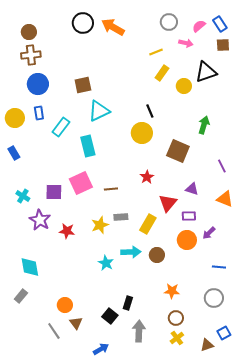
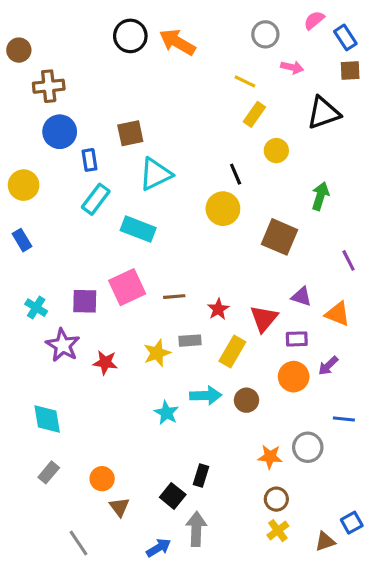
pink semicircle: (199, 26) -> (314, 20), moved
brown circle: (29, 32) -> (19, 50), moved
yellow line: (156, 52) -> (245, 81), turned 48
yellow circle: (184, 86) -> (276, 151), moved
blue rectangle: (39, 113) -> (89, 160), moved
cyan rectangle: (88, 146) -> (138, 229), turned -55
red star: (147, 177) -> (218, 309), moved
orange triangle: (225, 199) -> (338, 314), moved
gray rectangle: (21, 296) -> (49, 472), moved
gray circle: (214, 298) -> (308, 447), moved
gray line: (54, 331) -> (79, 543), moved
gray arrow: (139, 331) -> (196, 529), moved

